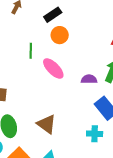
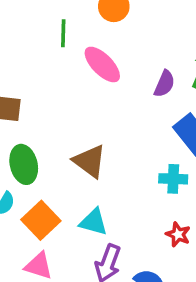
purple semicircle: (89, 79) -> (164, 84), turned 112

